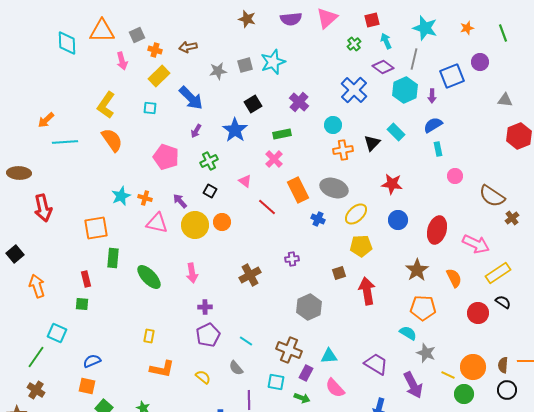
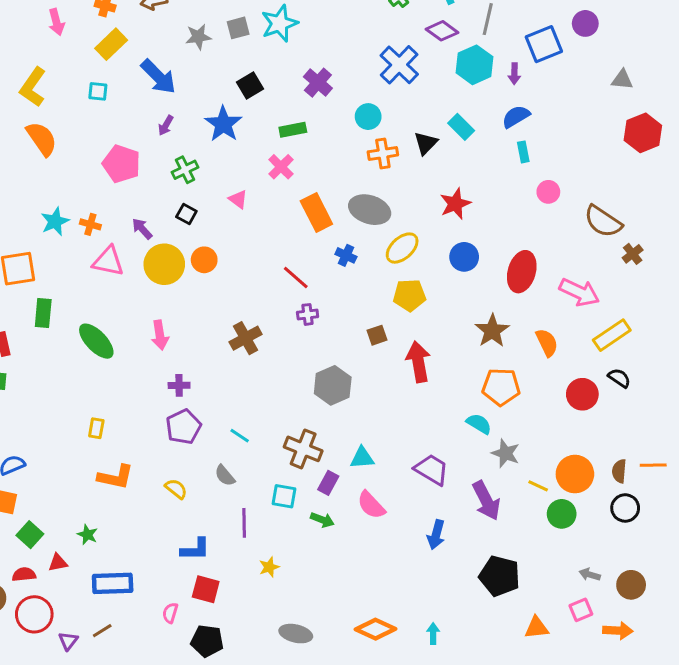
red star: (392, 184) -> (455, 204), turned -30
red line: (267, 207) -> (296, 278), moved

